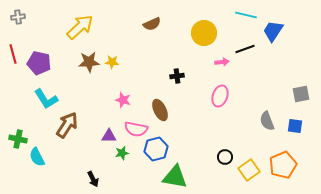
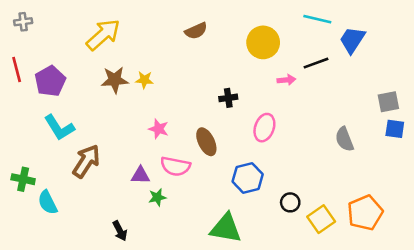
purple pentagon: (39, 63) -> (50, 81), turned 30
gray square: (301, 94) -> (388, 102), moved
pink ellipse: (220, 96) -> (264, 128), moved
gray semicircle: (267, 121) -> (344, 139), moved
blue square: (295, 126) -> (395, 129), moved
blue hexagon: (156, 149) -> (248, 178), moved

